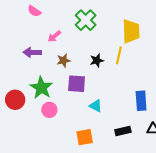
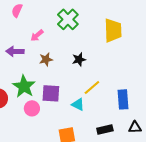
pink semicircle: (34, 11) -> (17, 10), turned 80
yellow line: (119, 55) -> (92, 87), moved, turned 36
purple square: (77, 84) -> (51, 93), moved

